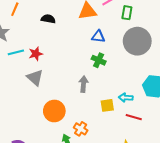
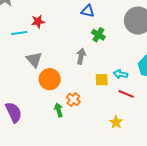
blue triangle: (98, 36) -> (88, 11), moved
cyan line: (16, 52) -> (19, 33), moved
gray triangle: (35, 78) -> (34, 60), moved

